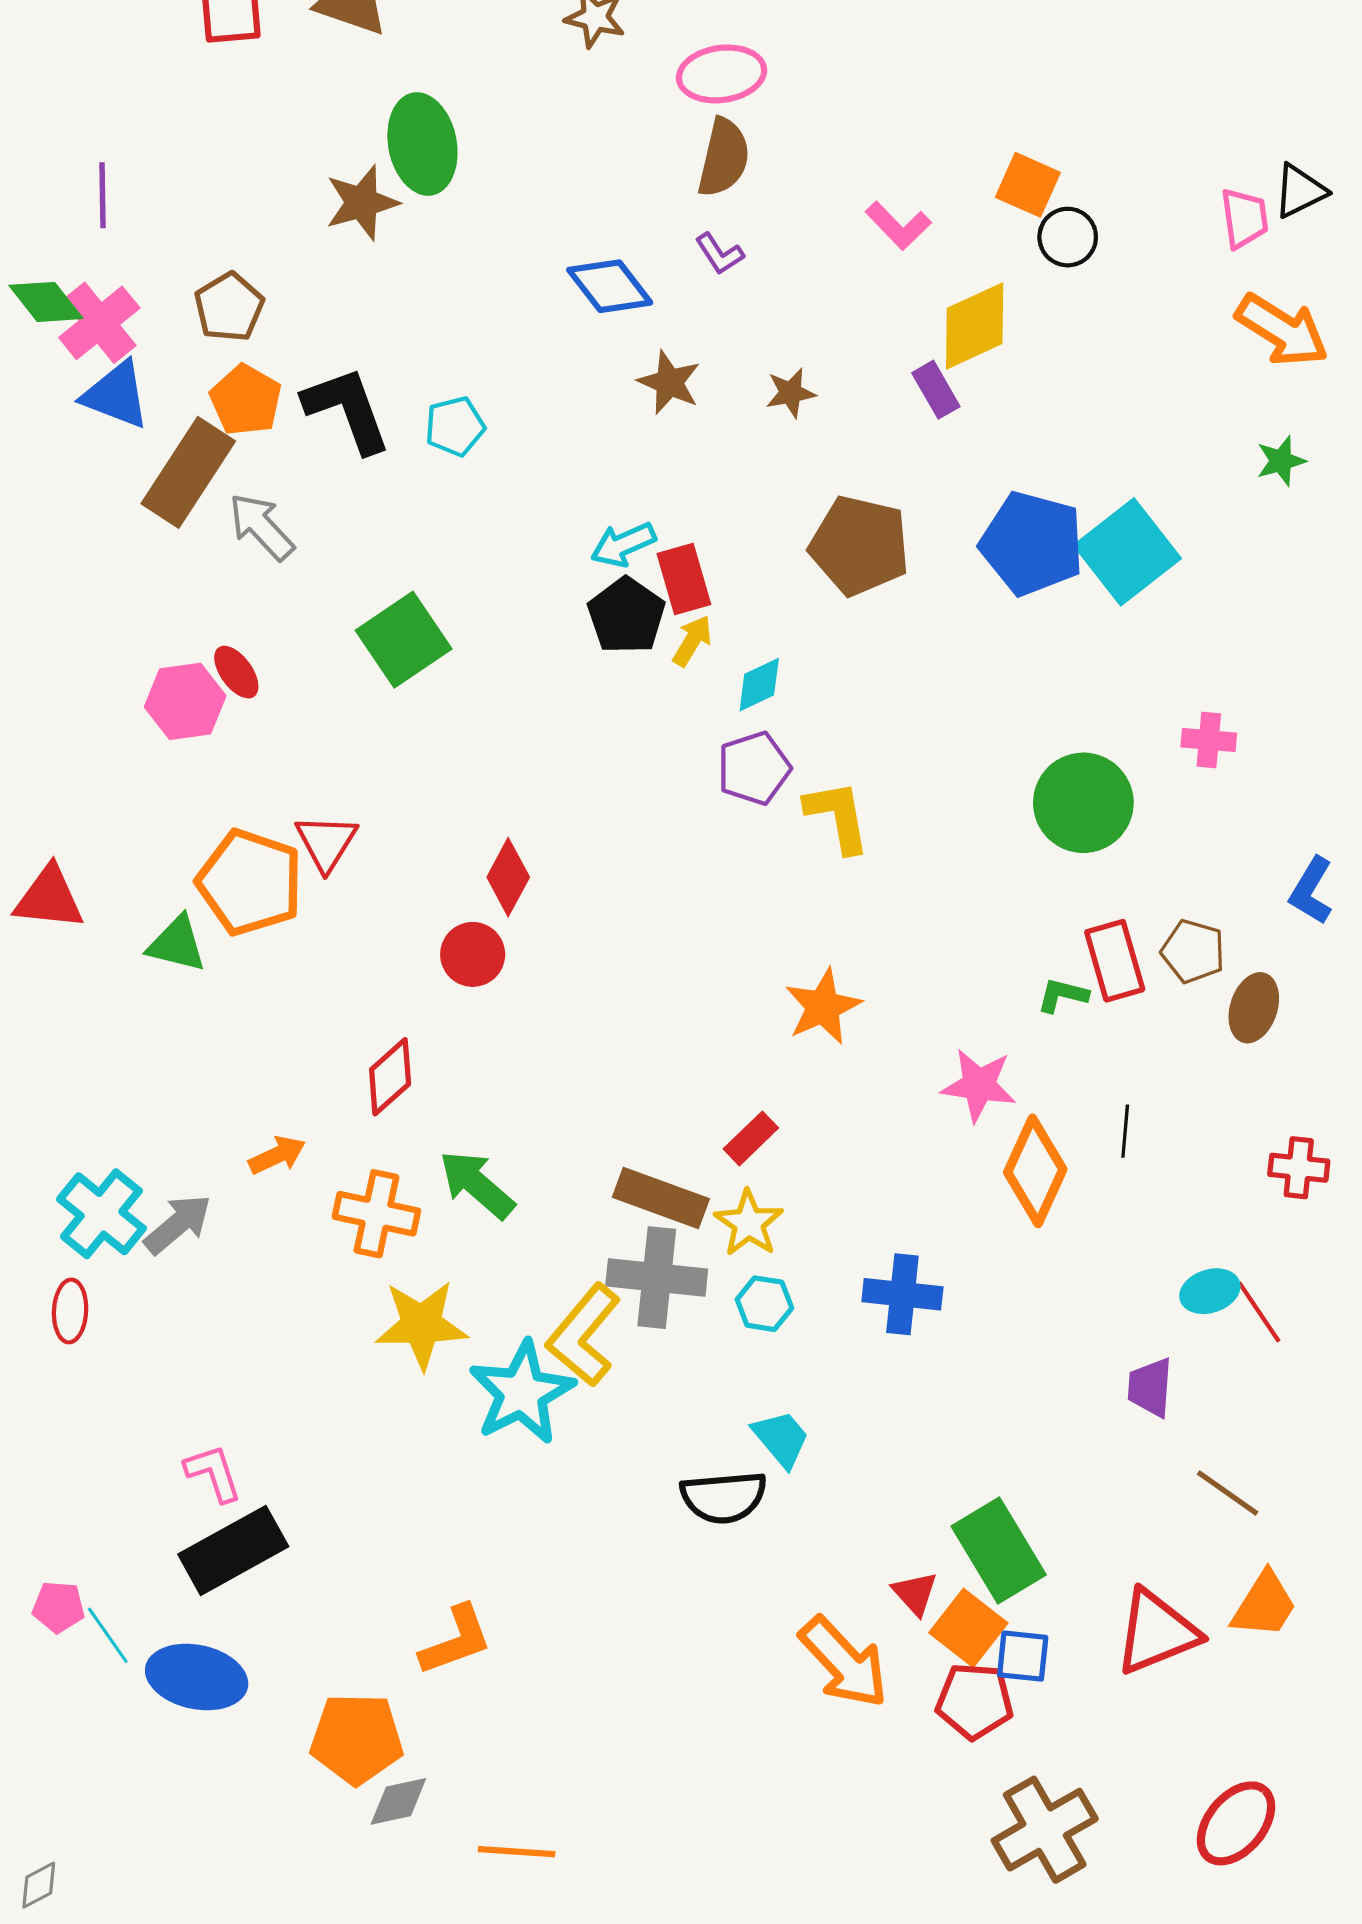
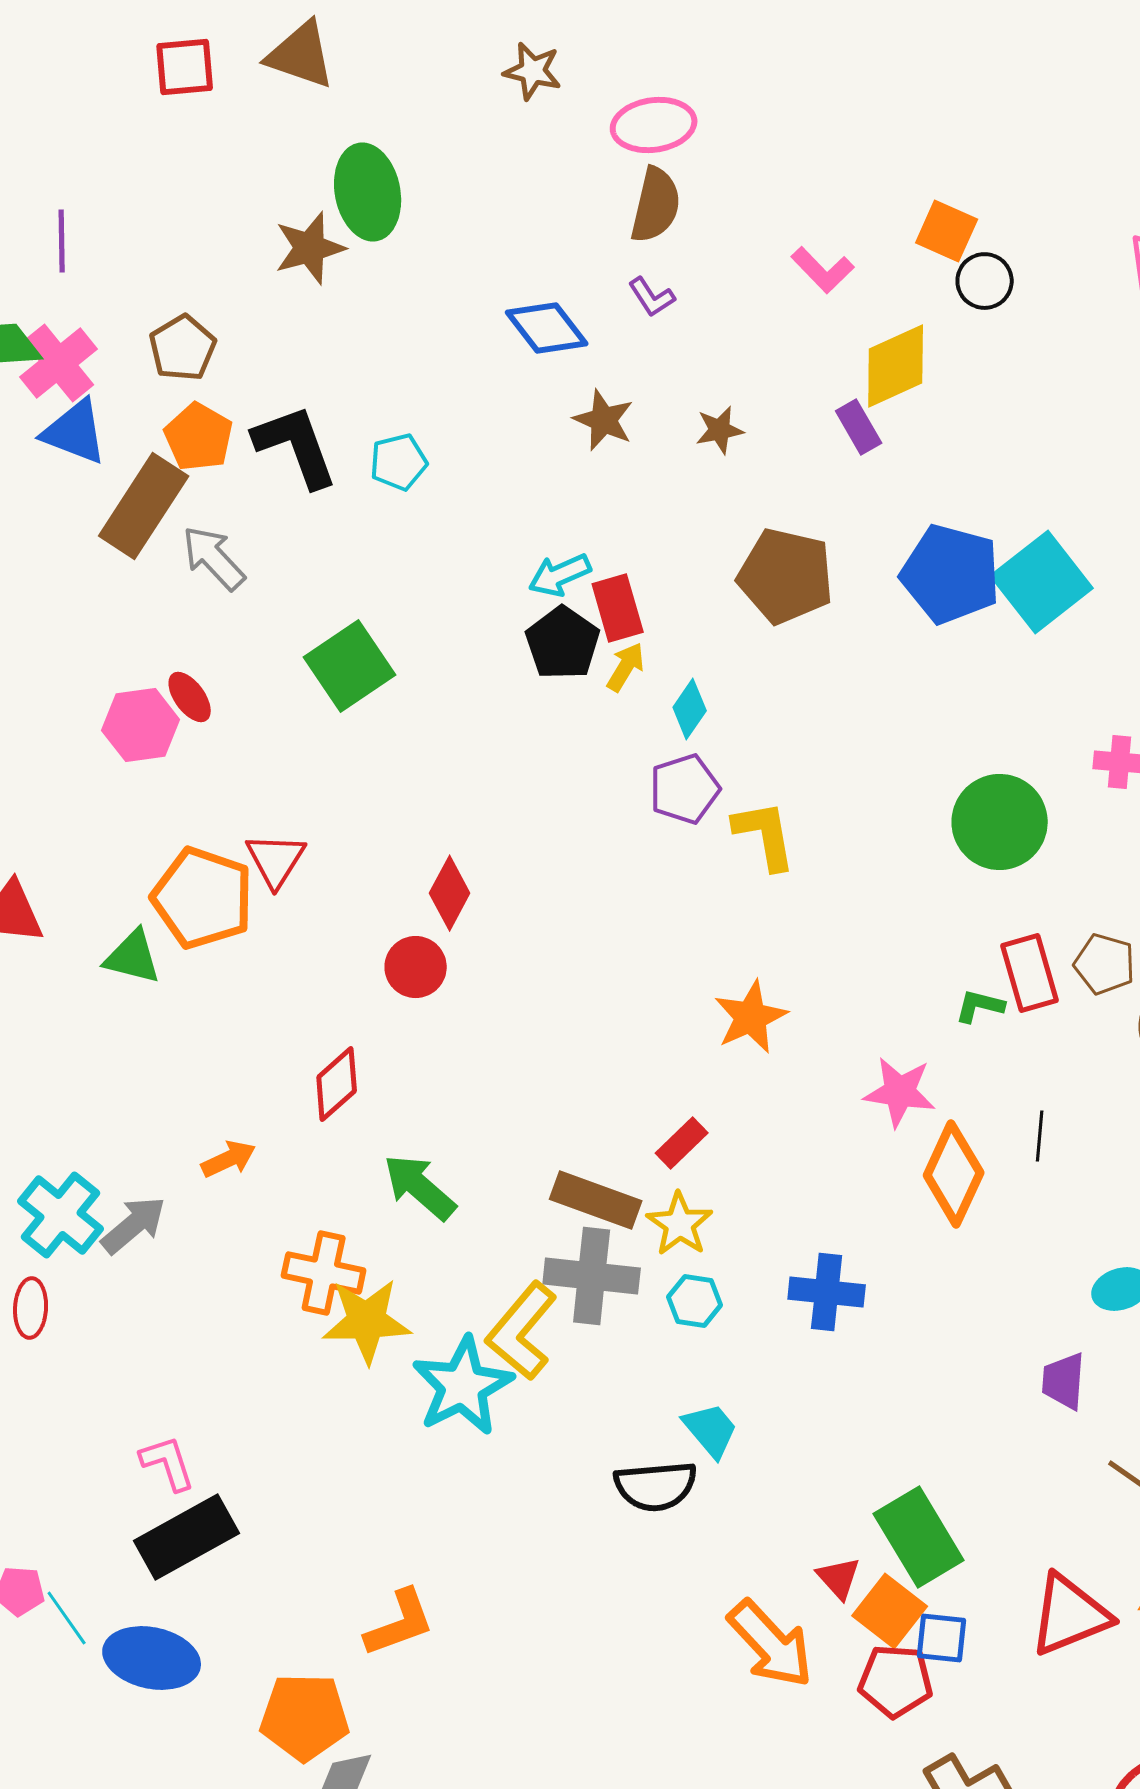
cyan diamond: (759, 685) -> (690, 709), turned -30
orange cross: (376, 1214) -> (324, 1273), moved

